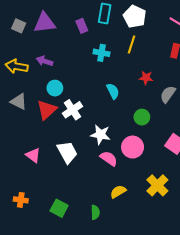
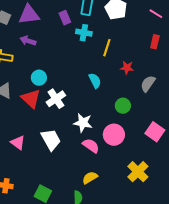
yellow line: (132, 45) -> (107, 48), moved
cyan cross: (101, 53) -> (84, 33), moved
purple arrow: (45, 61) -> (28, 41), moved
red triangle: (47, 110) -> (31, 99), turned -35
yellow semicircle: (118, 192) -> (90, 178), moved

